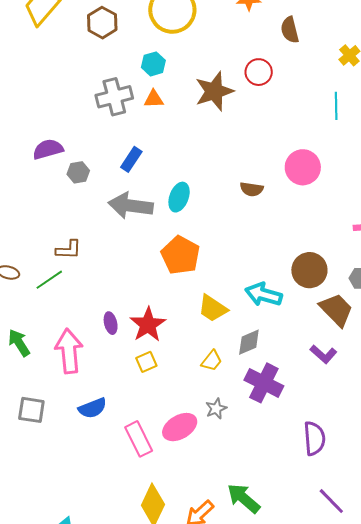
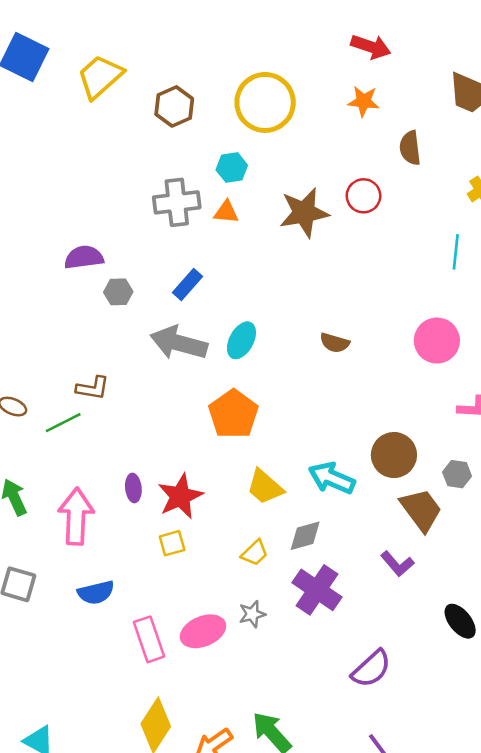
pink circle: (303, 167) -> (437, 341), moved
purple semicircle: (314, 438) -> (371, 669), turned 44

